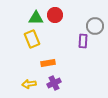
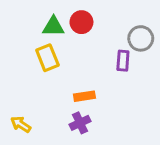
orange rectangle: (48, 63) -> (84, 96), moved
yellow arrow: (29, 84) -> (21, 124), moved, turned 40

